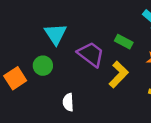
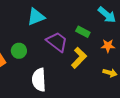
cyan triangle: (56, 34) -> (36, 17), moved, turned 42
white semicircle: (68, 102) -> (39, 80), size x1.6

